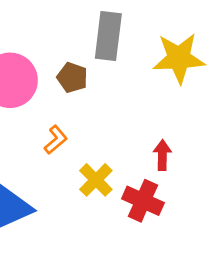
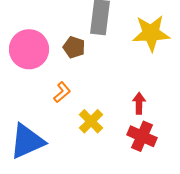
red cross: (143, 201) -> (142, 136), moved

